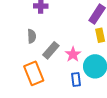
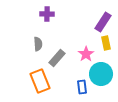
pink star: (73, 54) -> (86, 54), moved

